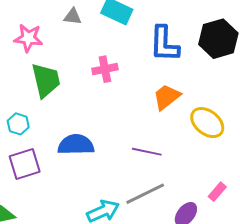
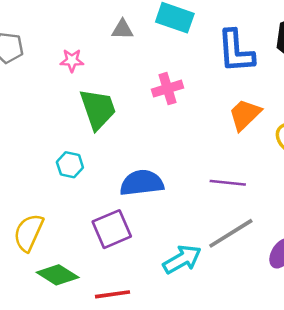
pink star: (28, 38) -> (72, 60), size x0.7
purple square: (25, 164) -> (112, 229), moved

